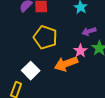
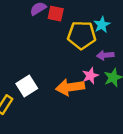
yellow pentagon: (45, 37) -> (82, 35), moved, turned -30

